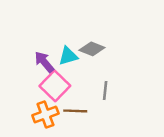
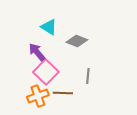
cyan triangle: (68, 56) -> (49, 27), moved, turned 48

